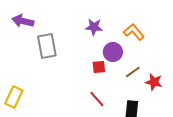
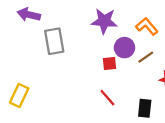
purple star: (94, 27) -> (104, 21), size x1.4
brown line: (133, 72) -> (146, 57), moved

